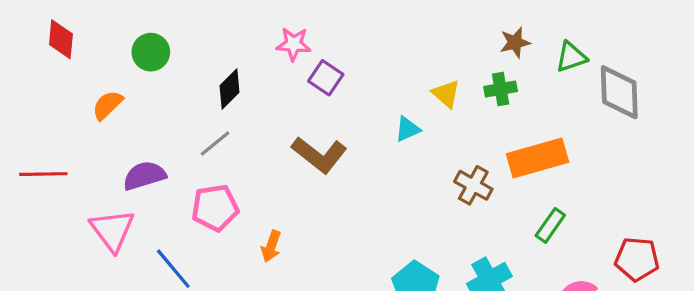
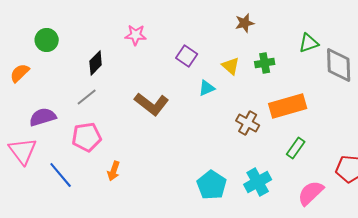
brown star: (515, 42) -> (245, 23), moved
purple square: (326, 78) -> (187, 56), moved
orange arrow: (271, 246) -> (114, 171), moved

